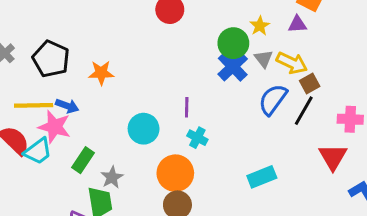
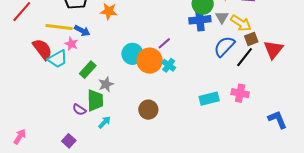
blue cross: (233, 67) -> (200, 20), turned 30
purple line: (187, 107) -> (164, 43), turned 40
pink cross: (350, 119) -> (240, 93), moved
pink star: (54, 127) -> (71, 44), size x0.6
red triangle: (333, 157) -> (273, 50), moved
orange circle: (175, 173) -> (150, 61), moved

